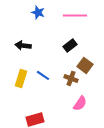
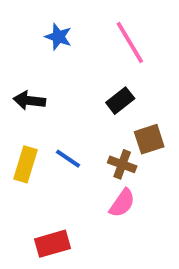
pink line: (75, 15) -> (130, 43), turned 60
brown square: (85, 65) -> (149, 139), turned 35
pink semicircle: (80, 103) -> (122, 203), moved

